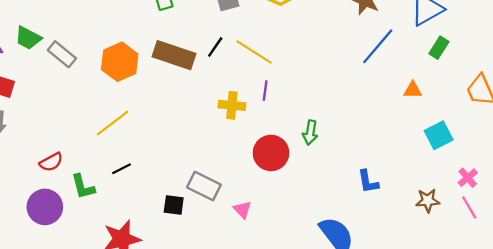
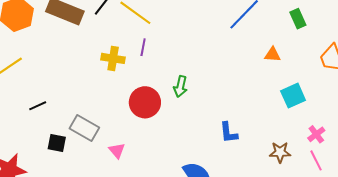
green rectangle: (439, 48) -> (298, 19), turned -60
black line: (121, 169) -> (38, 106), moved

